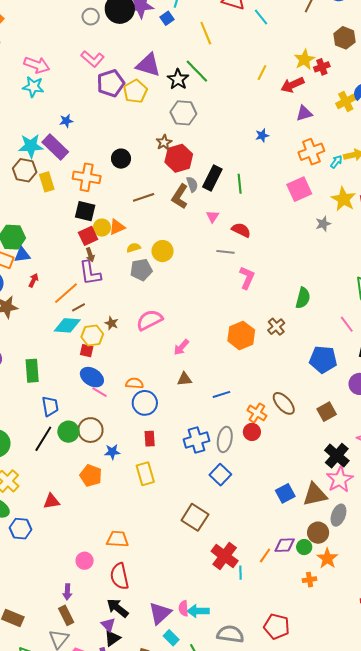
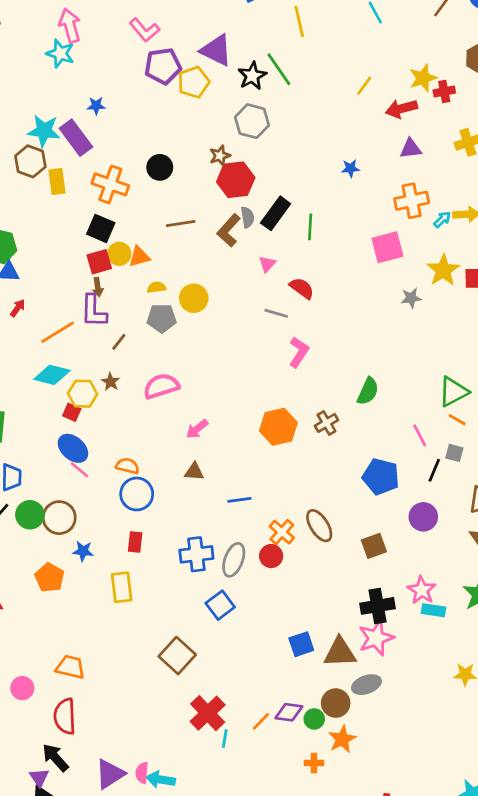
pink arrow: (37, 65) -> (70, 26), turned -135
brown line: (78, 307) -> (119, 342), moved, turned -32
black cross: (337, 456) -> (378, 606), turned 30
gray ellipse: (338, 515) -> (366, 685), turned 40

